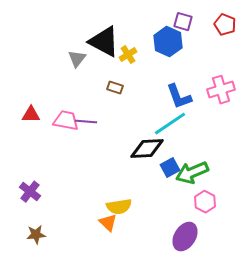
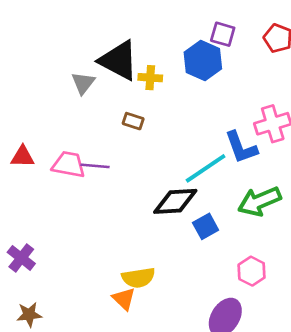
yellow cross: (128, 55) -> (150, 78), turned 36
blue L-shape: (179, 97) -> (241, 147), moved
green arrow: (192, 173) -> (259, 201), moved

